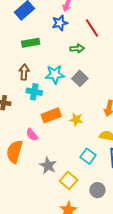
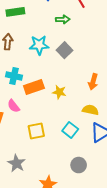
cyan cross: (34, 92) -> (14, 76), moved
gray star: (48, 166) -> (16, 163), moved
yellow square: (69, 180) -> (36, 131), moved, turned 36

